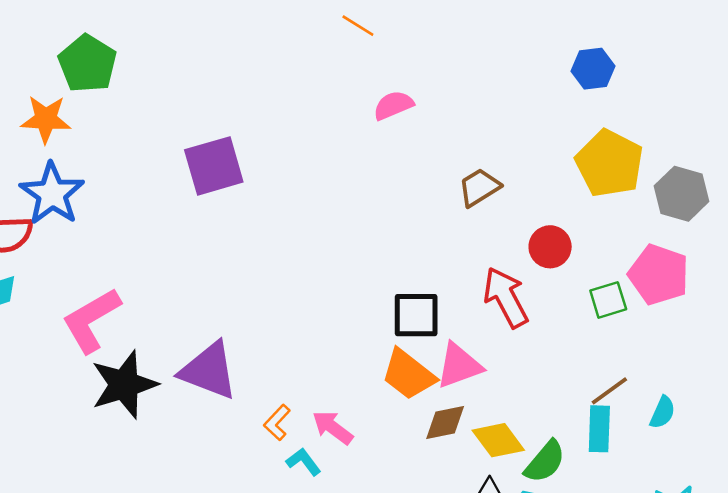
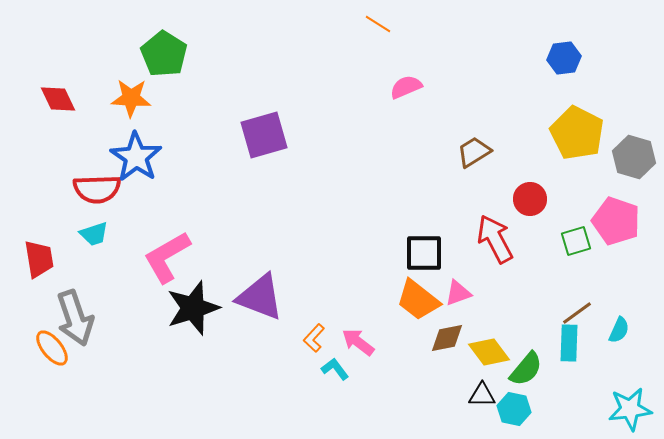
pink triangle: (459, 366) -> (458, 293), size x0.7

